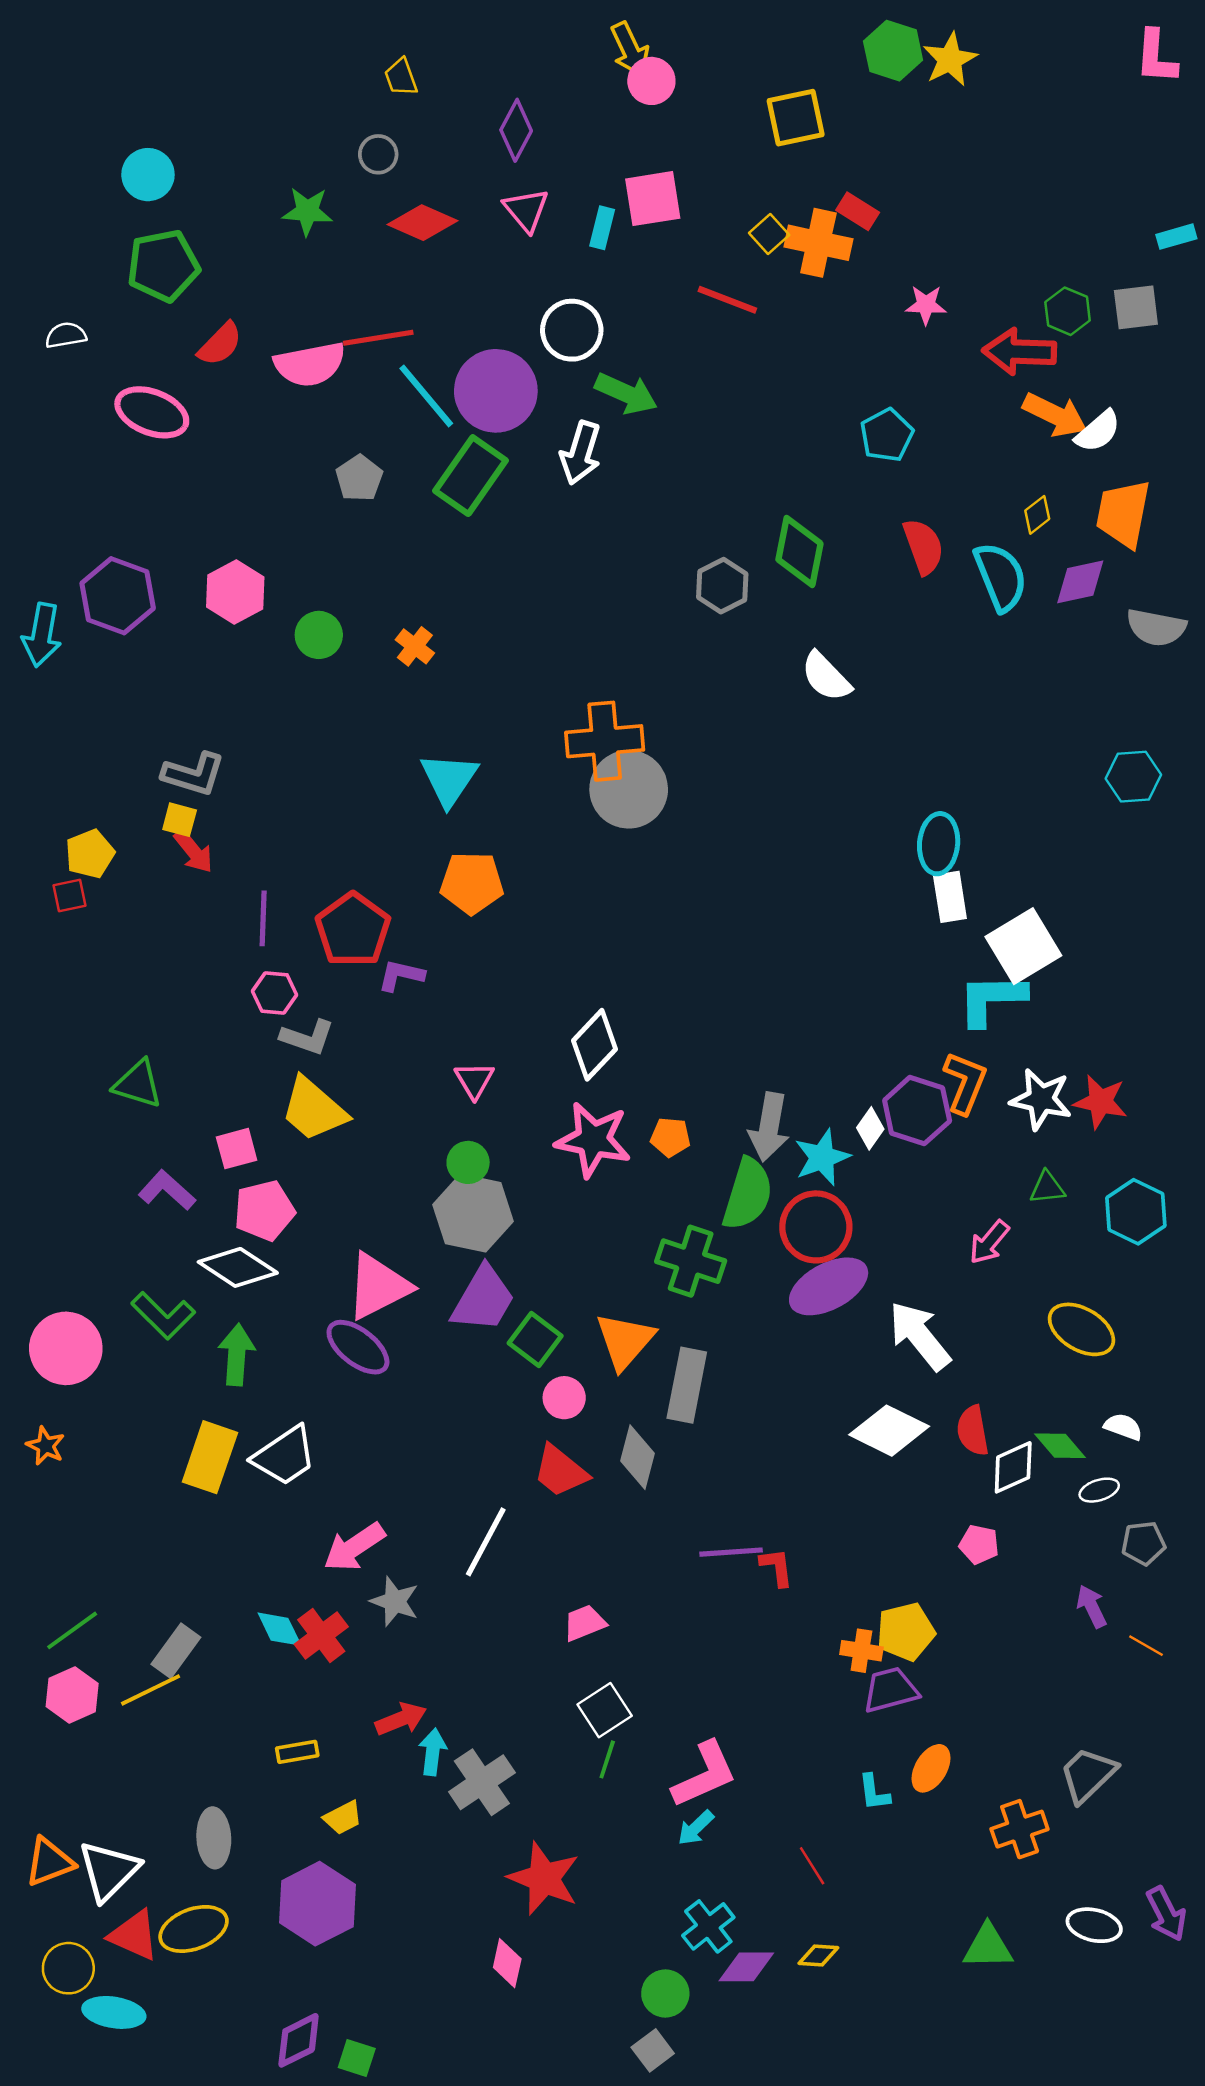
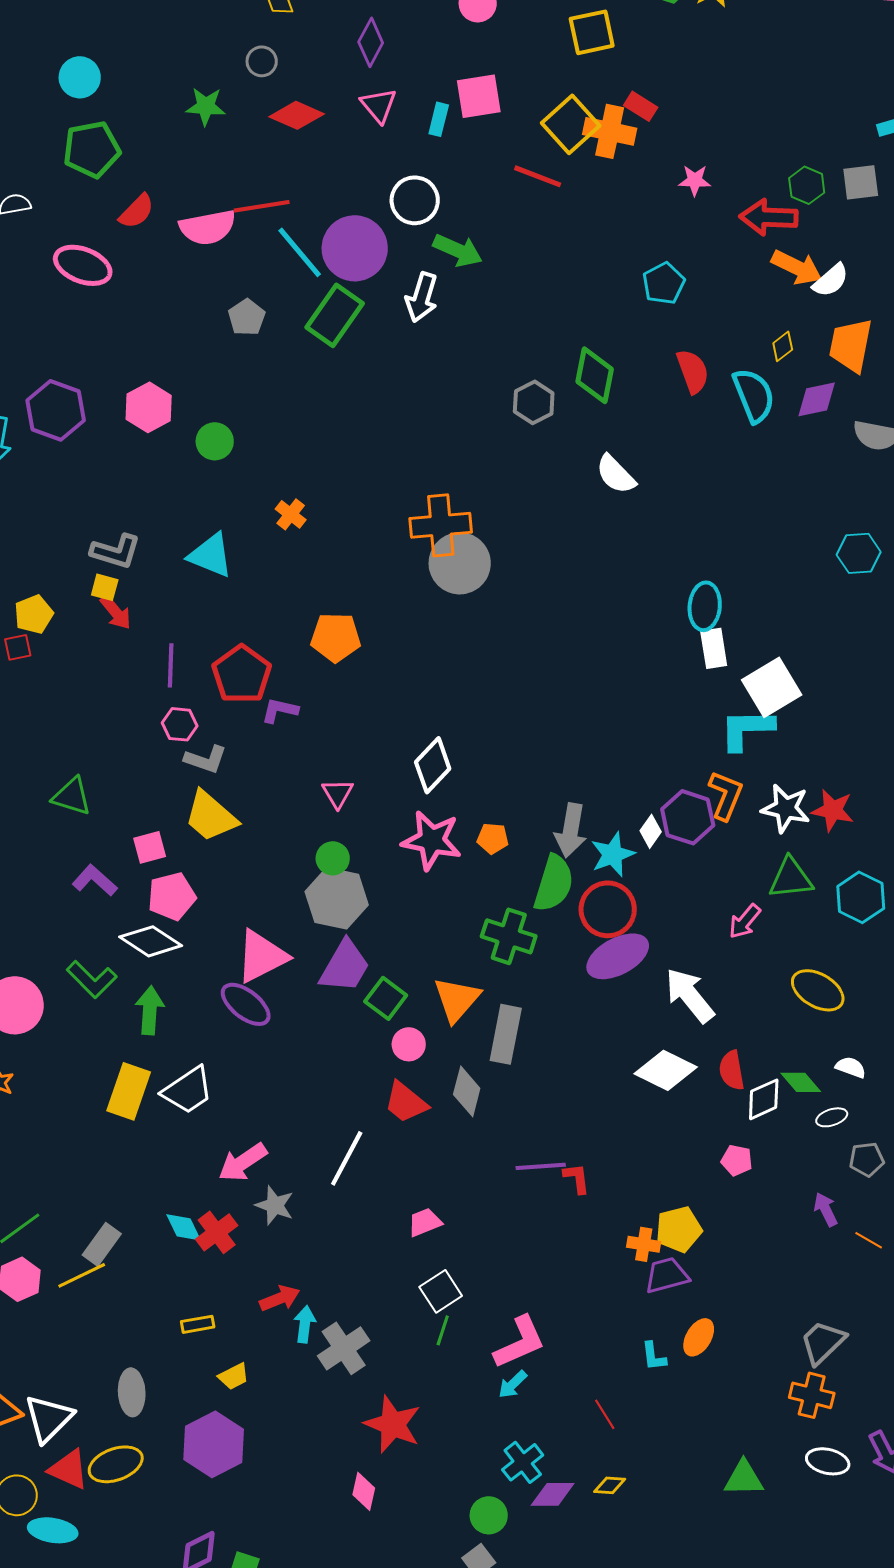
yellow square: (769, 234) -> (571, 124), size x1.8
orange cross: (415, 646) -> (291, 514), moved
cyan triangle: (449, 779) -> (211, 555), moved, turned -42
green triangle: (1047, 1188) -> (791, 878), size x1.6
orange cross: (1020, 1829) -> (812, 1395), moved, turned 33

